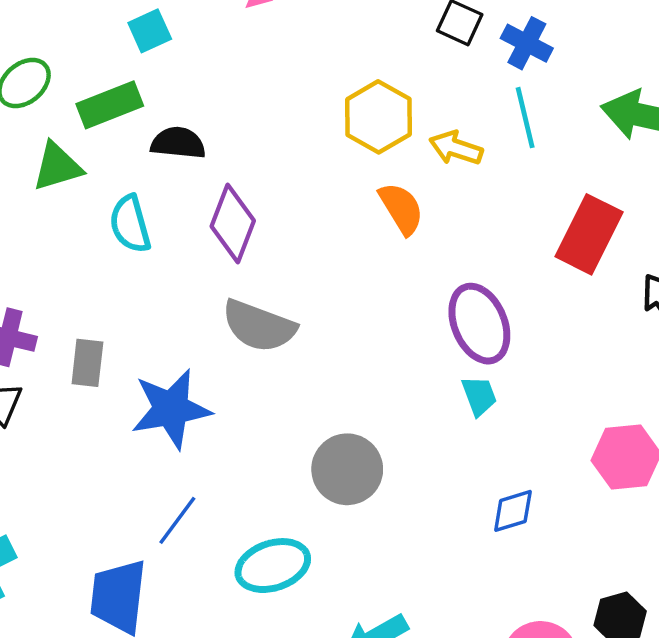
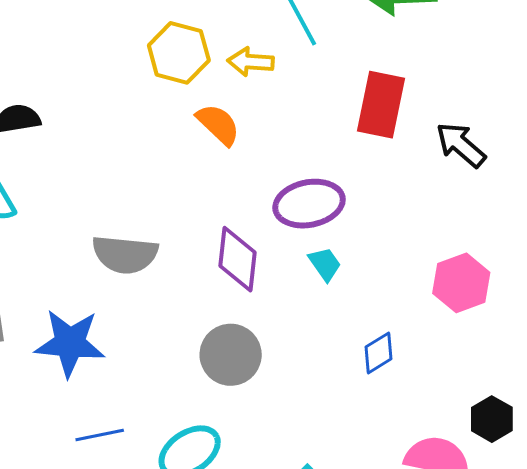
purple diamond: (233, 224) -> (237, 259), moved
purple ellipse: (479, 324) -> (309, 204), turned -64
blue star: (171, 409) -> (70, 343), turned 30
blue line: (177, 520) -> (100, 435), turned 57

